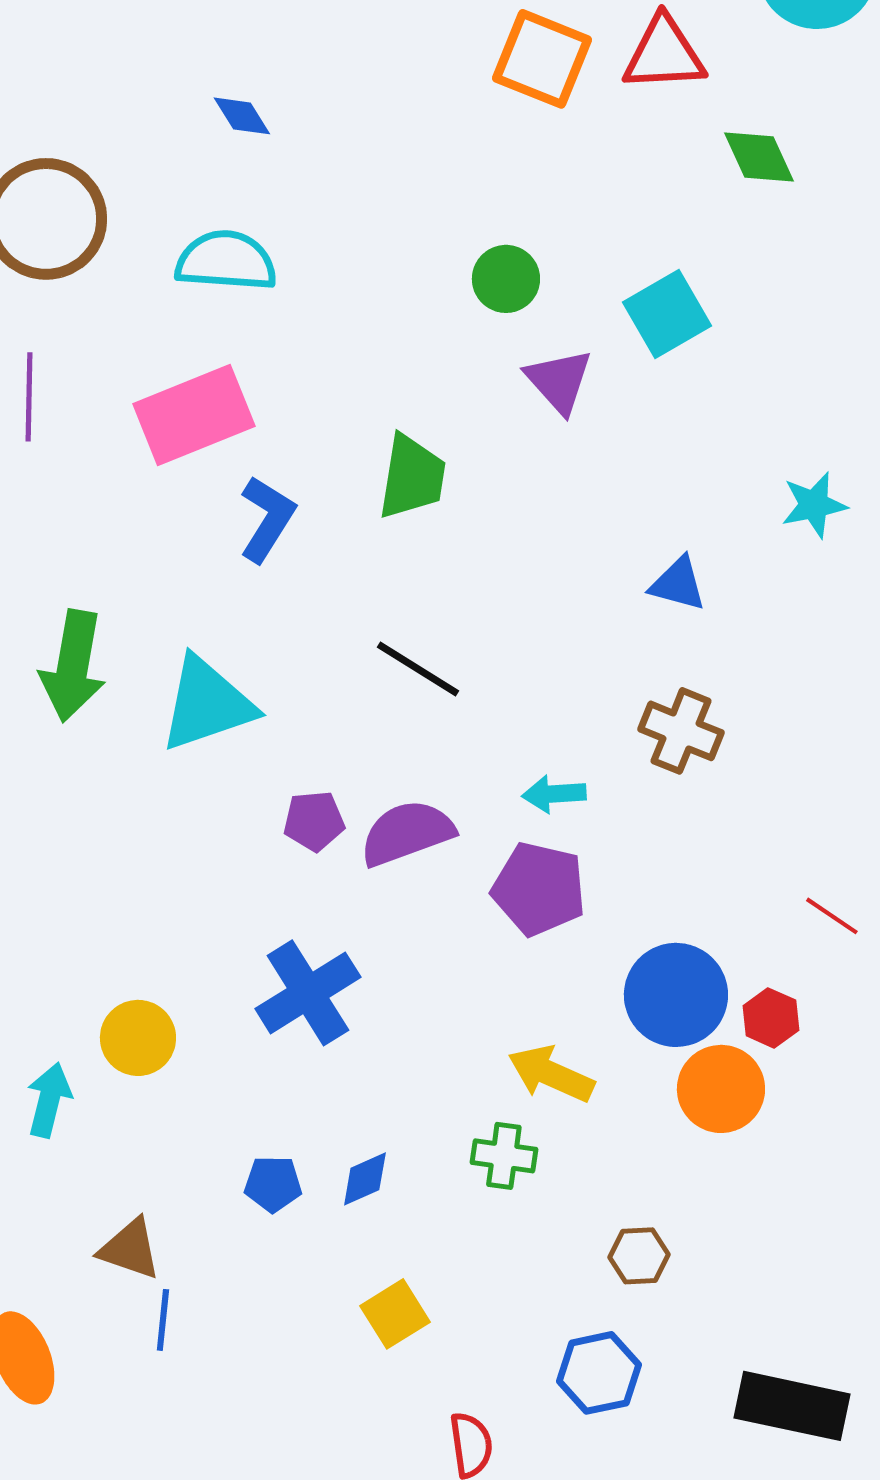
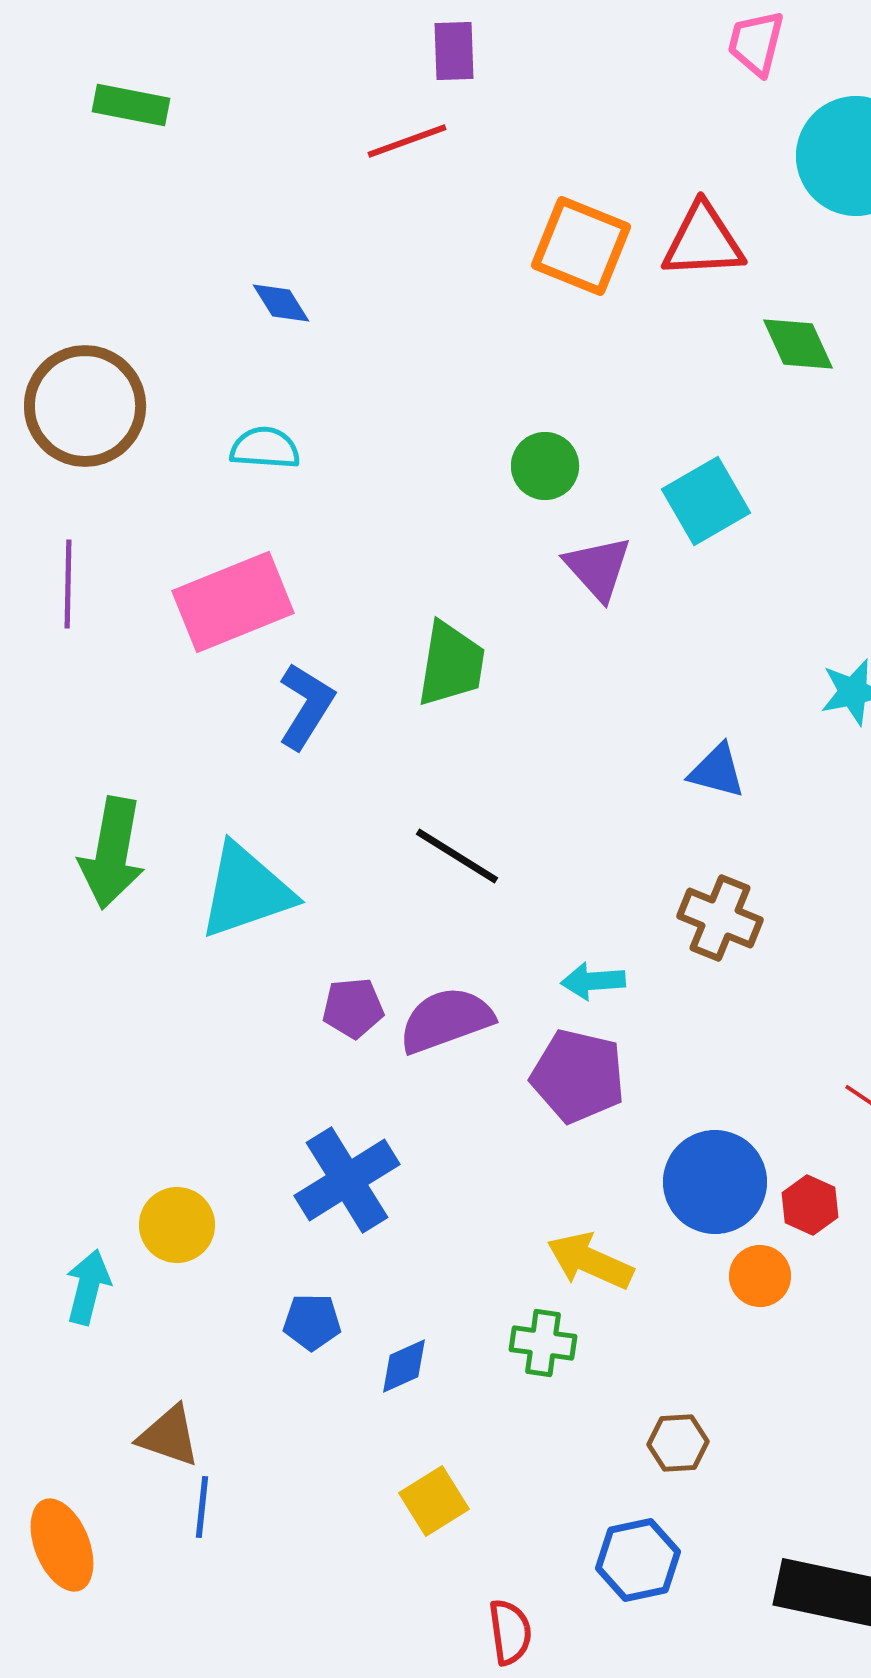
cyan semicircle: (226, 261) -> (265, 448), size x0.7
orange circle: (721, 1089) -> (760, 1276), size x0.7
blue pentagon: (273, 1184) -> (312, 1322), moved

